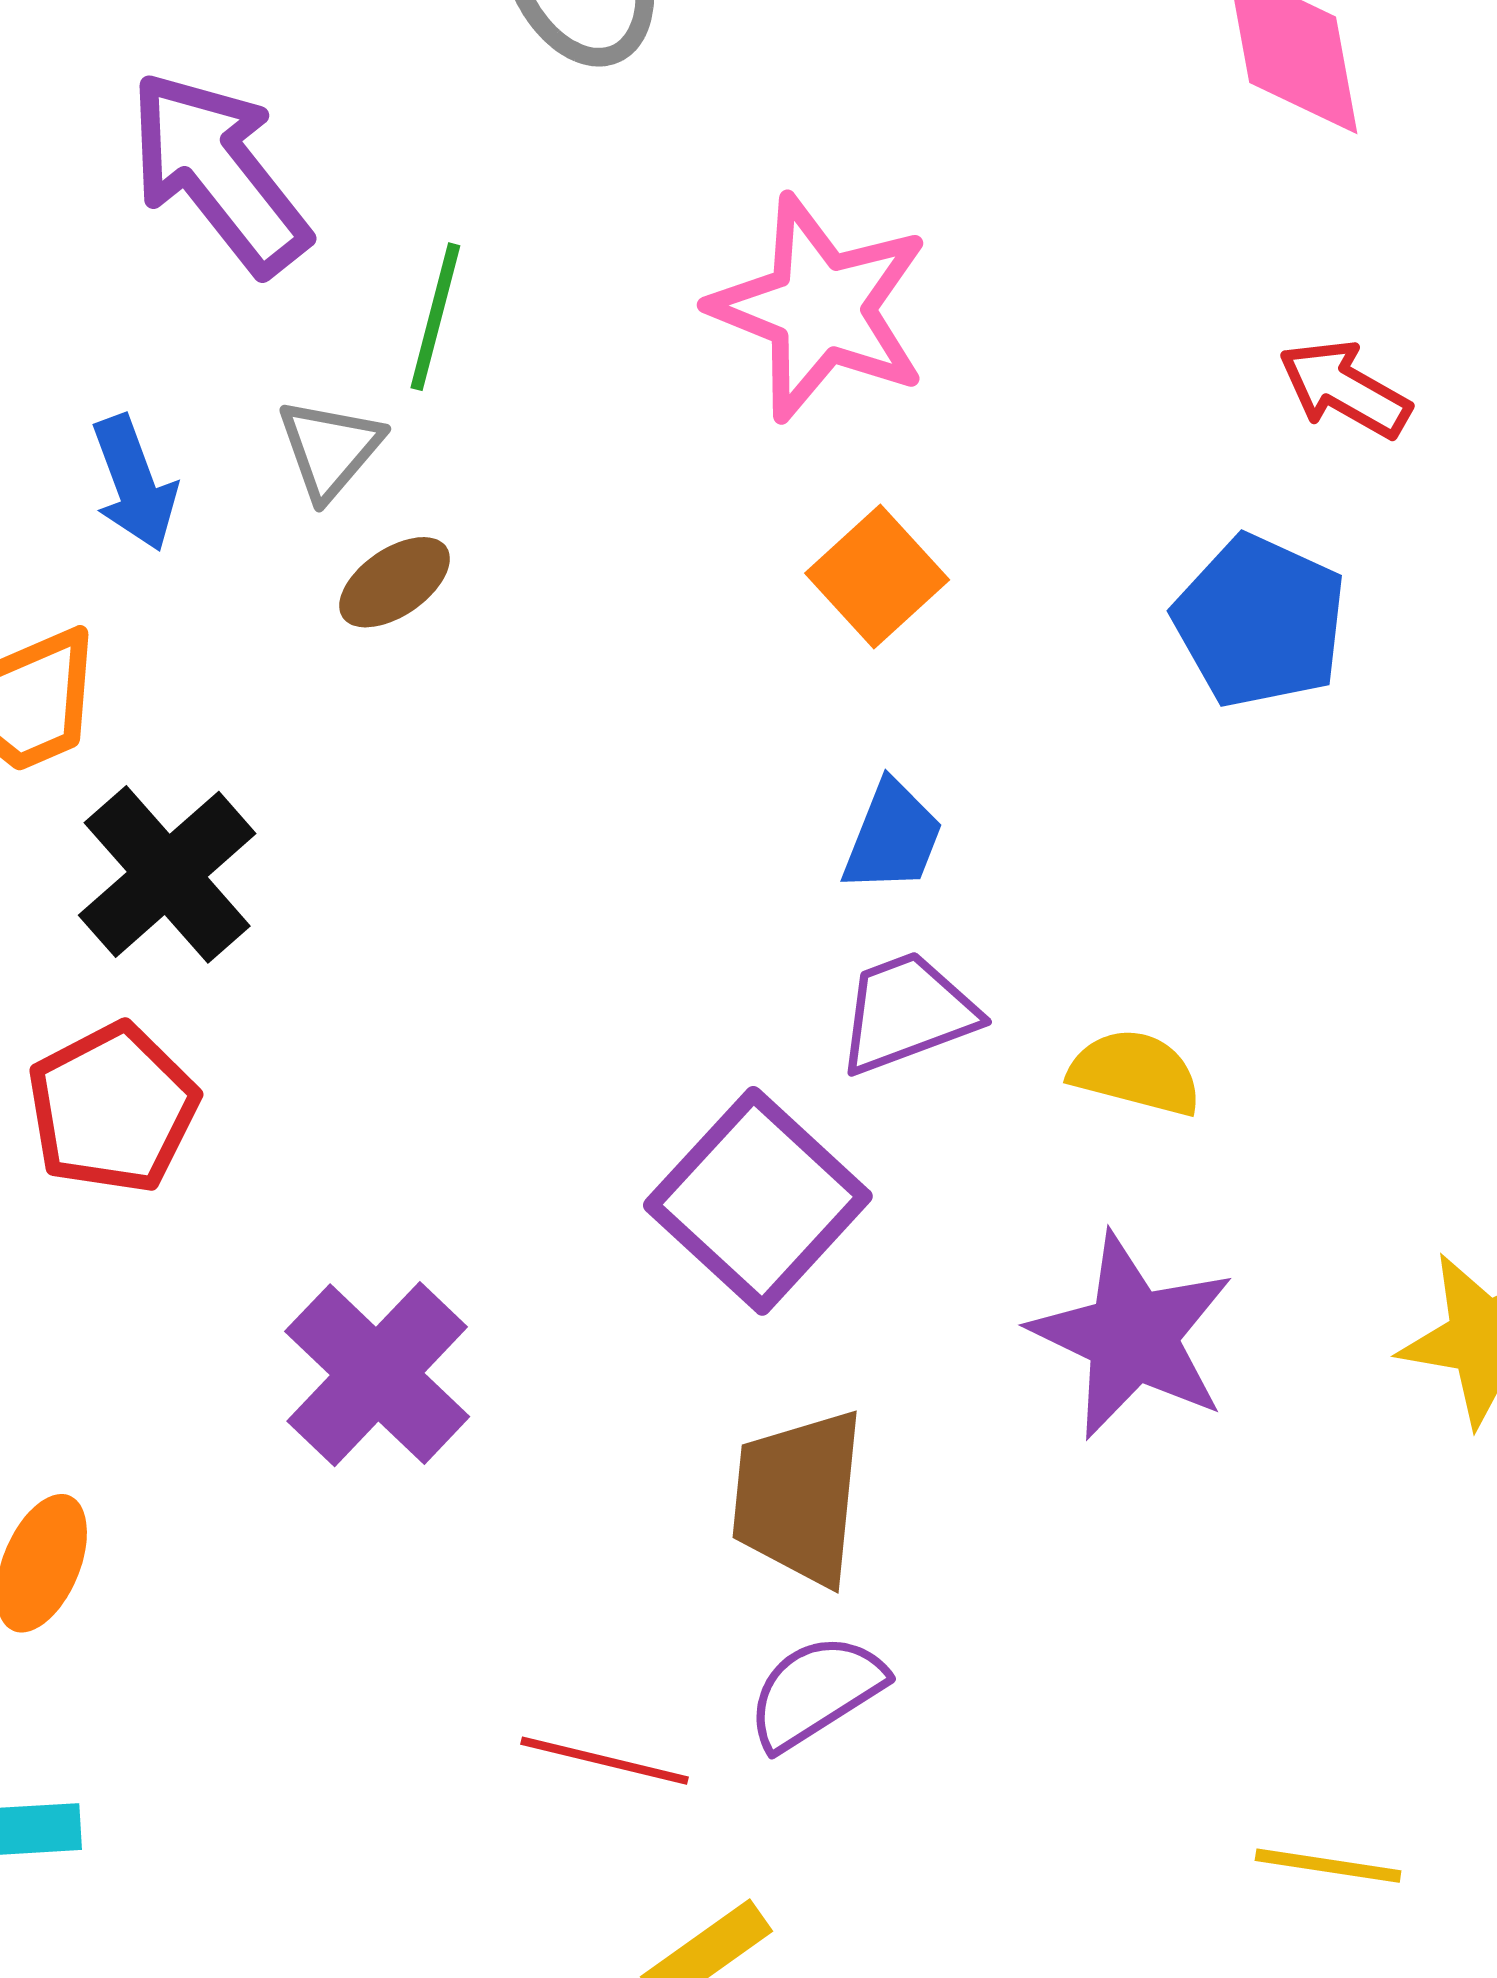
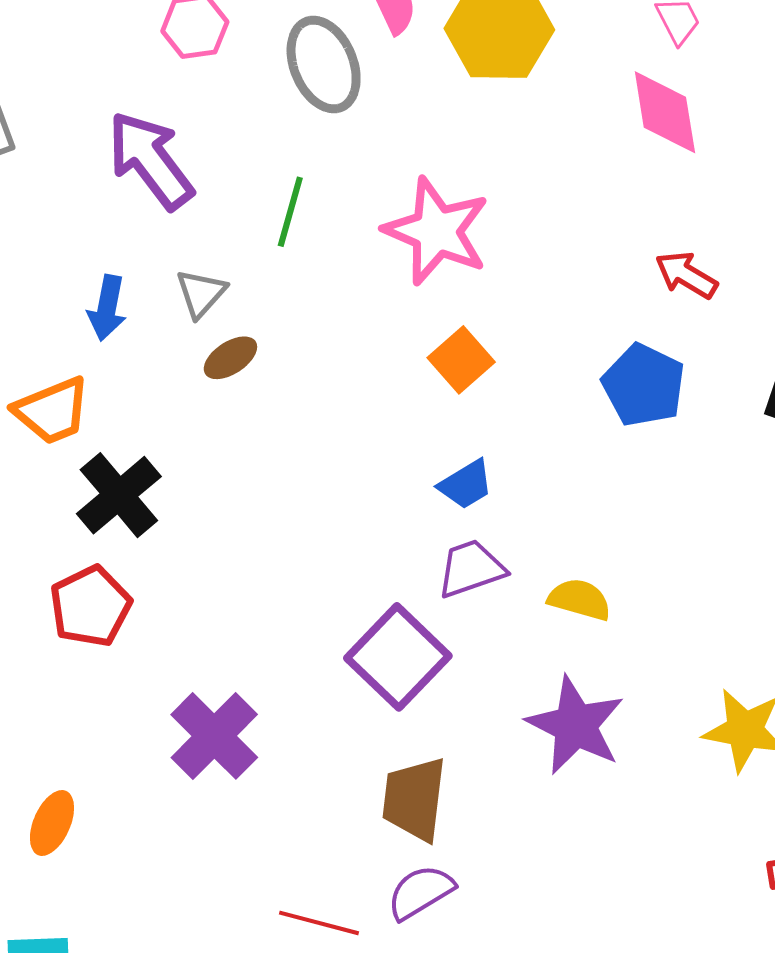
green line: (435, 317) -> (290, 212), moved
blue arrow: (134, 483) -> (107, 308), turned 30
blue trapezoid: (893, 837) -> (466, 484), turned 36

